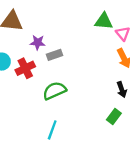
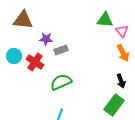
red cross: (25, 68) -> (35, 62), turned -30
green rectangle: (114, 116) -> (114, 105), size x1.5

